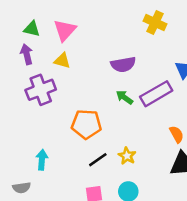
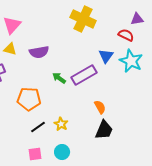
yellow cross: (155, 23) -> (83, 19), size x1.4
purple semicircle: (123, 64) -> (39, 52), moved

